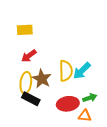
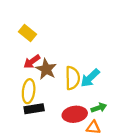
yellow rectangle: (25, 30) -> (27, 33), turned 42
brown star: (42, 79) -> (46, 69), moved
black rectangle: (31, 99) -> (34, 109), turned -36

